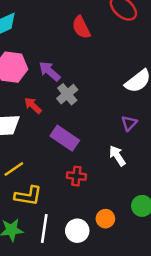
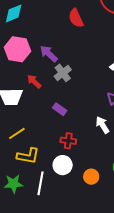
purple rectangle: (65, 138) -> (60, 109), size x0.6
white circle: (77, 231) -> (63, 165), moved

